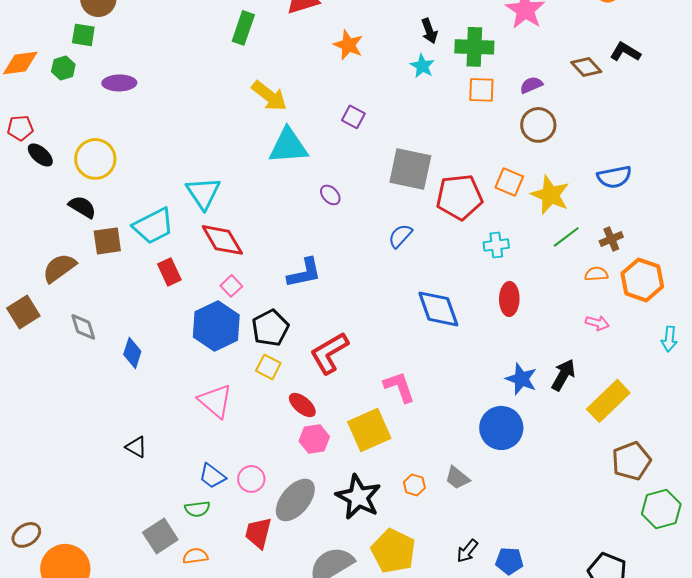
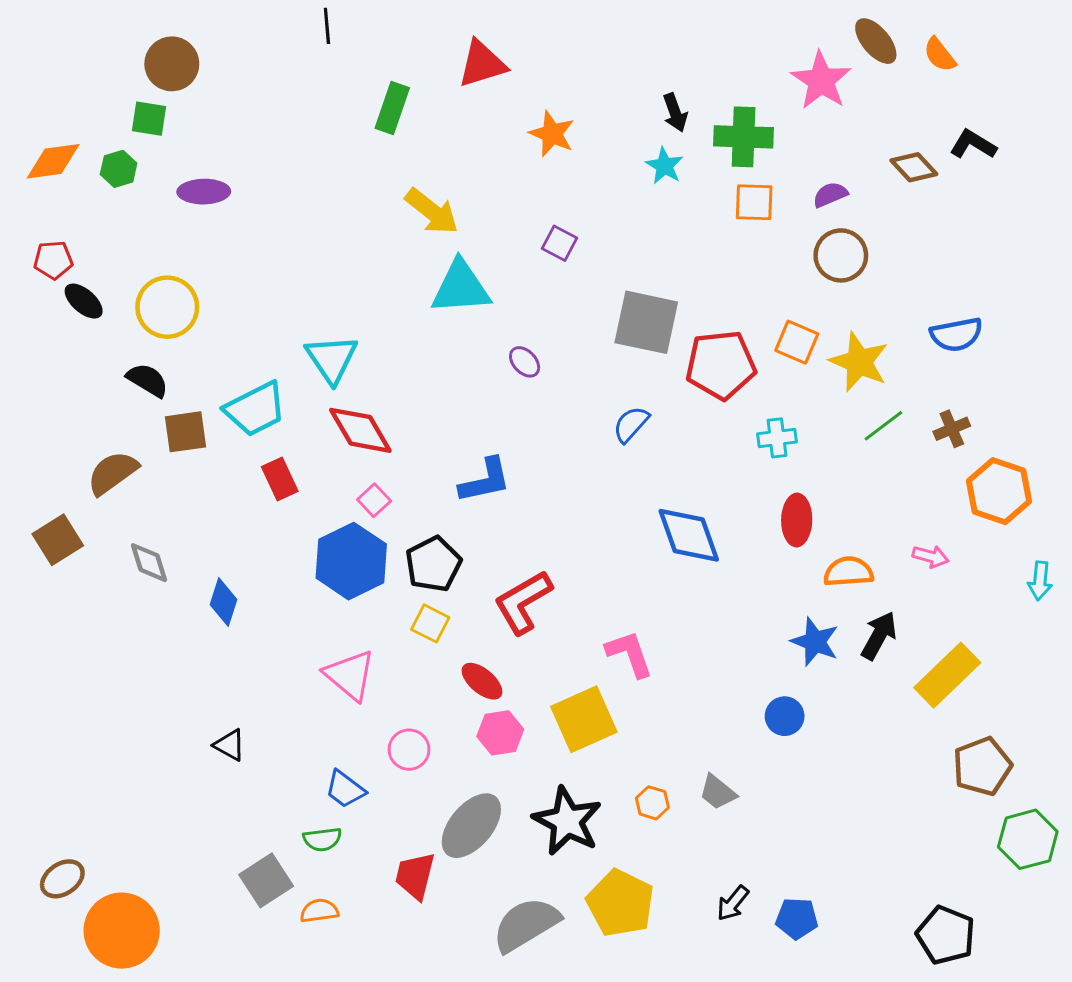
orange semicircle: (596, 274) -> (848, 572), moved, size x1.4
blue circle: (501, 428) -> (785, 716), size x0.6
pink circle: (251, 479) -> (409, 750), moved

